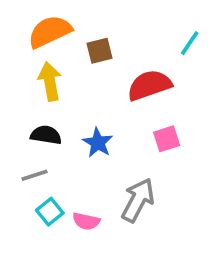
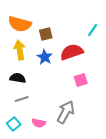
orange semicircle: (50, 32) -> (20, 24), turned -140
blue star: (98, 143) -> (45, 57), moved
gray line: (34, 175) -> (22, 99), moved
cyan square: (50, 212) -> (14, 124), moved

